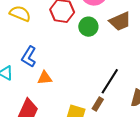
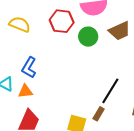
orange triangle: (45, 78) -> (25, 91), moved

